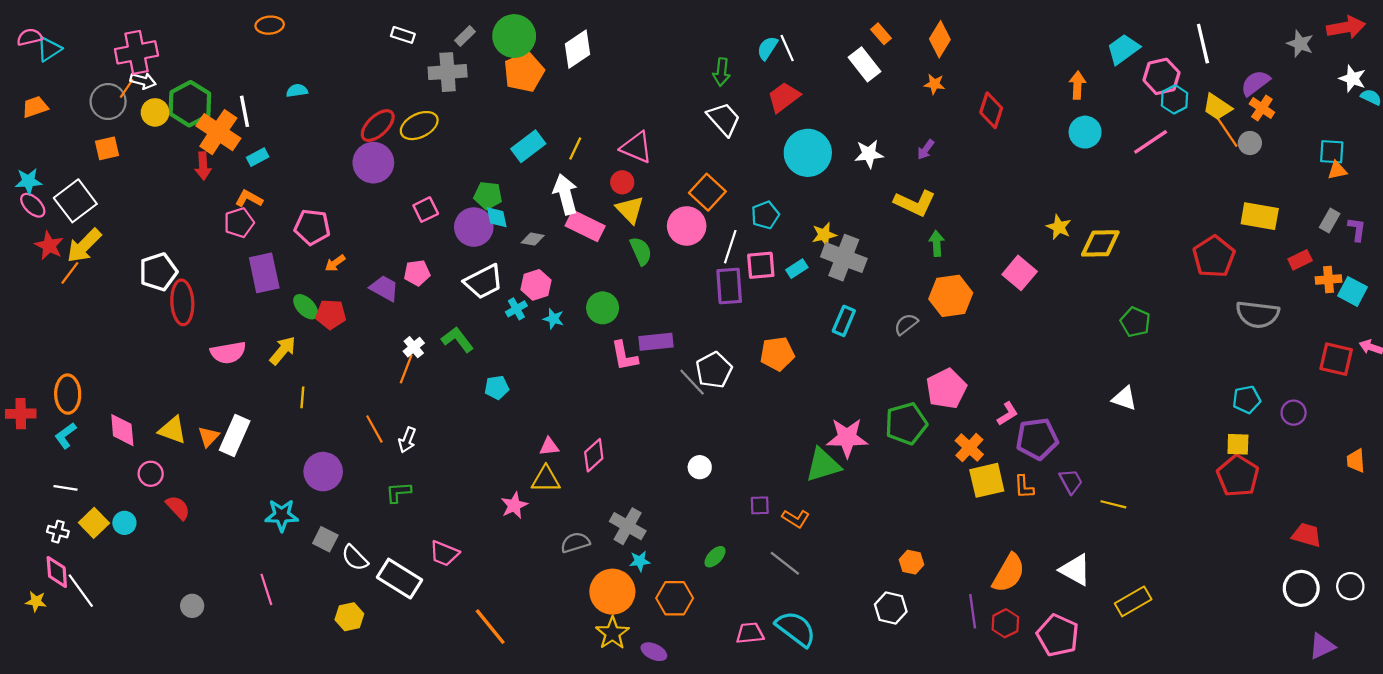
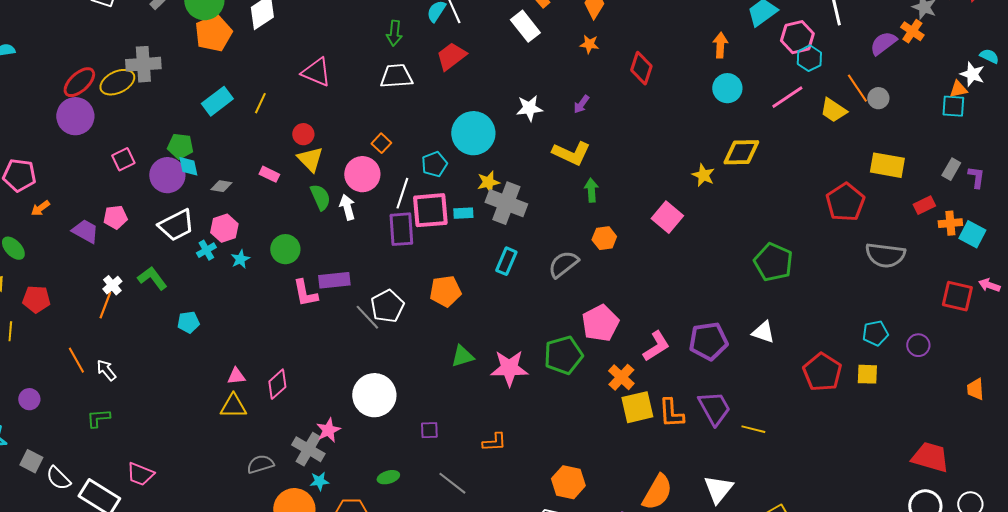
gray cross: (448, 72) -> (143, 64), moved
white star: (1352, 79) -> (972, 74), moved
yellow trapezoid: (1217, 107) -> (833, 110), moved
orange cross: (1262, 108) -> (912, 31), moved
white trapezoid: (724, 119) -> (396, 76), turned -52
pink triangle: (636, 147) -> (316, 72), moved
cyan circle: (808, 153) -> (473, 133), moved
orange triangle: (1337, 170) -> (958, 89), moved
orange square: (707, 192) -> (381, 143), size x0.6
white arrow: (565, 194) -> (347, 207), moved, size x0.7
pink rectangle: (585, 226) -> (269, 174), size x0.6
yellow diamond: (1100, 243) -> (741, 152), moved
pink square: (761, 265) -> (430, 210), size x1.4
cyan rectangle: (797, 269) -> (463, 213), turned 30
orange hexagon: (951, 296) -> (604, 238), size x0.6
red pentagon: (331, 314) -> (36, 299), moved
cyan star: (553, 319) -> (240, 259), turned 30
green pentagon: (1135, 322) -> (773, 262), size x1.4
gray semicircle: (906, 324) -> (563, 264), size x1.4
pink L-shape: (1008, 414) -> (656, 346), size x1.4
purple pentagon: (1037, 439) -> (708, 341), moved
white arrow: (407, 440) -> (106, 370), turned 120
green triangle: (823, 465) -> (462, 356), moved, size x0.7
white circle: (700, 467) -> (374, 395), size x2.0
purple circle: (323, 472) -> (29, 399), size x0.6
red pentagon: (1238, 476) -> (822, 372), moved
purple trapezoid: (1071, 481) -> (714, 408), size x1.5
orange L-shape: (1024, 487) -> (671, 413), size x1.4
pink star: (514, 505) -> (328, 430), moved
orange L-shape: (796, 519) -> (494, 442), moved, turned -35
red trapezoid: (1307, 535) -> (930, 457), size x1.4
green ellipse: (715, 557) -> (388, 477), turned 30
orange hexagon: (911, 562) -> (568, 482), size x1.5
white triangle: (1075, 570) -> (718, 489), turned 40

